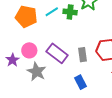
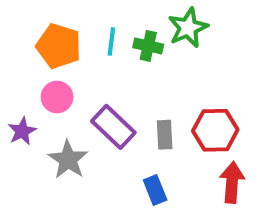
cyan line: (52, 12) -> (111, 42), turned -56
pink circle: (29, 50) -> (57, 97), moved

